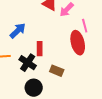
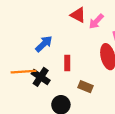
black cross: (28, 63) -> (41, 77), moved

